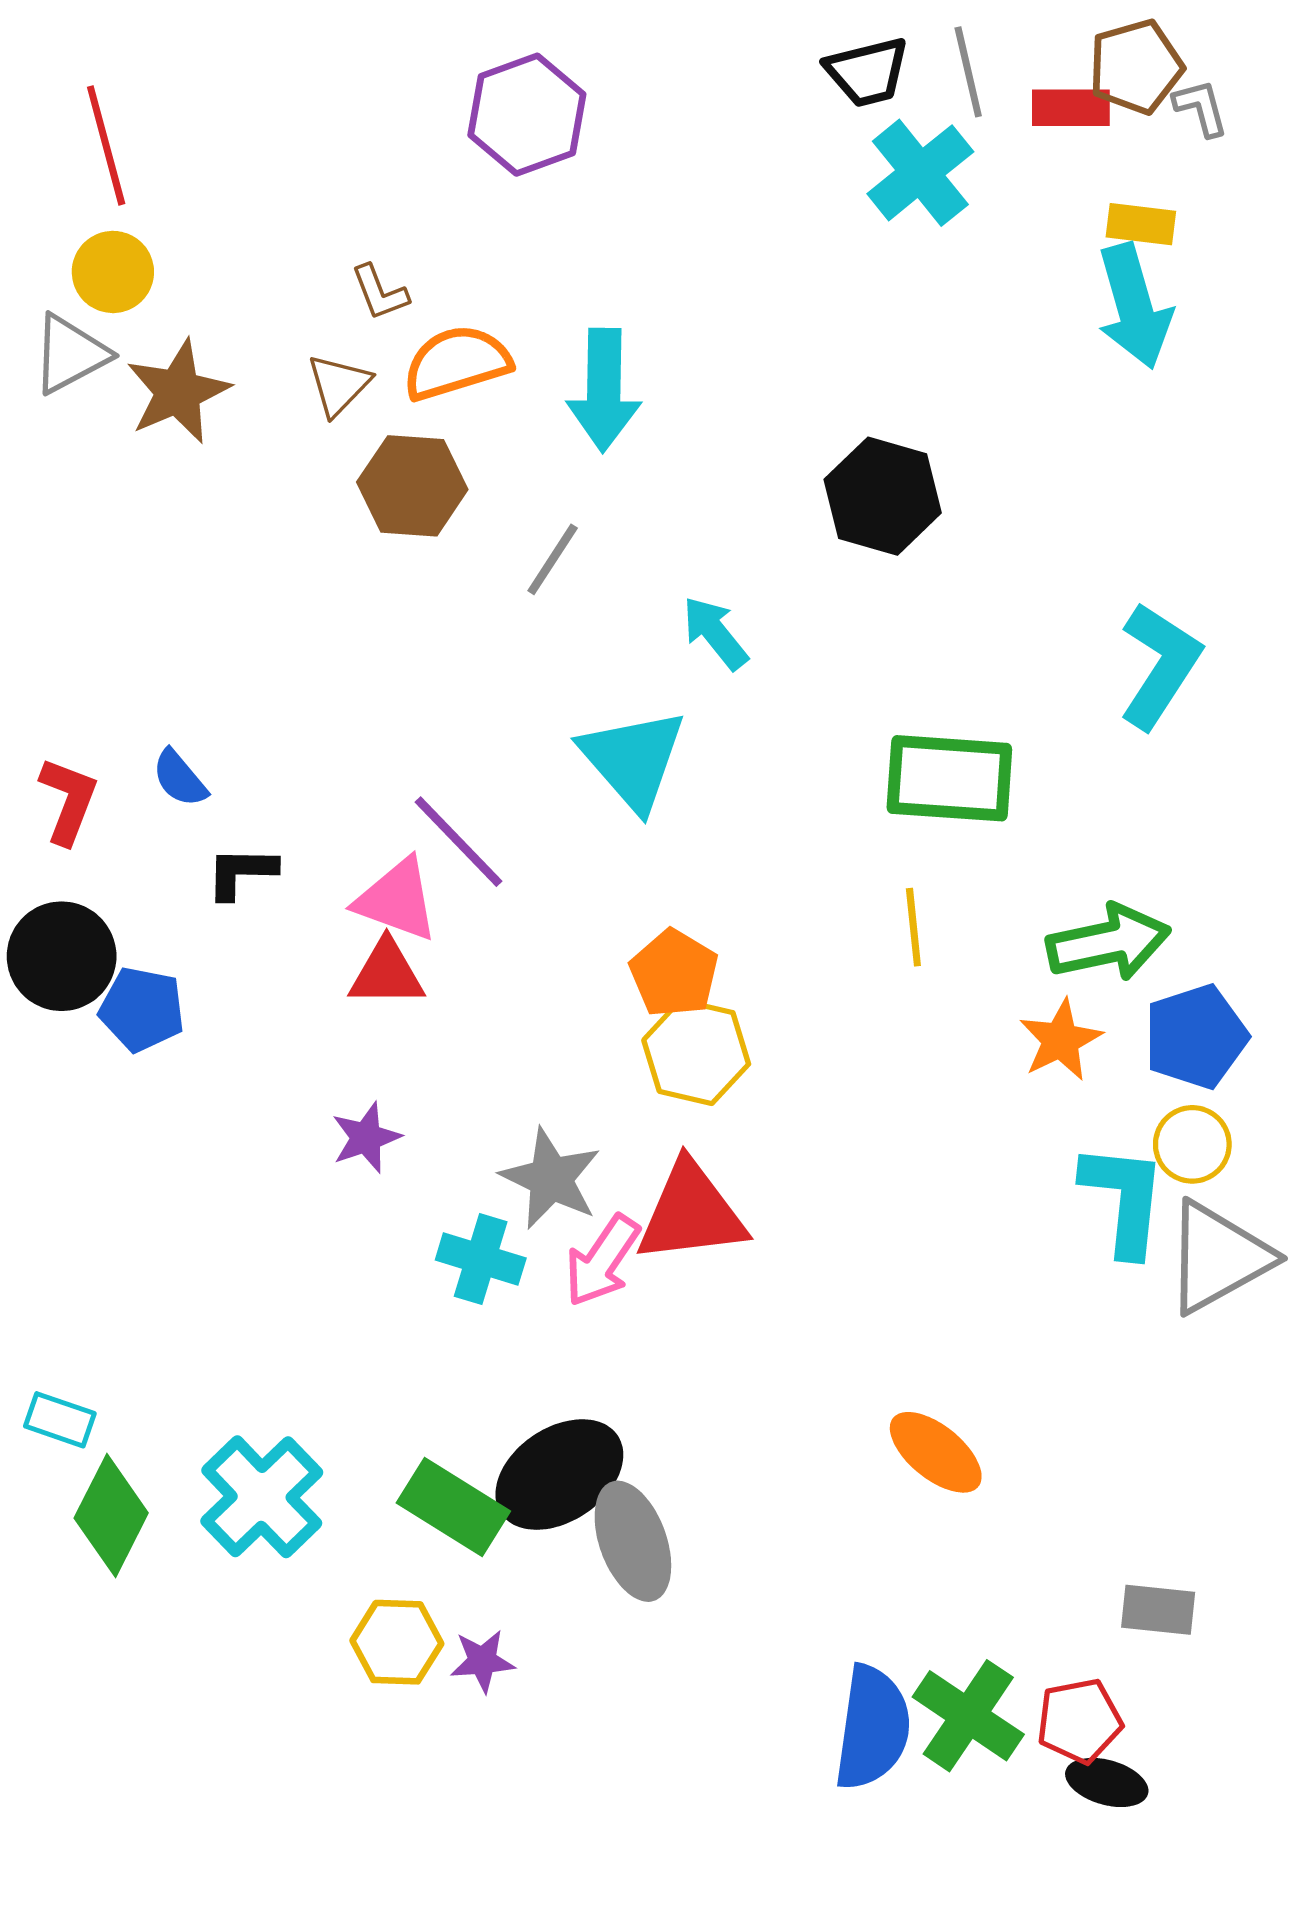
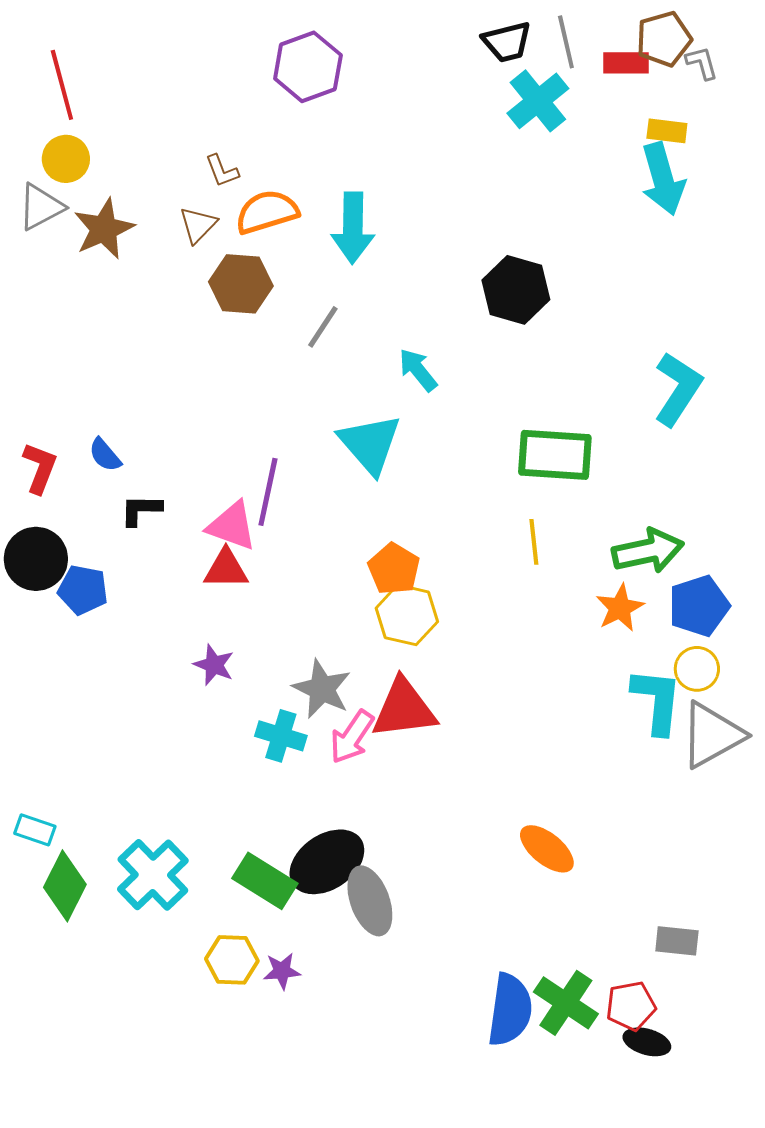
purple line: (458, 842) -> (268, 492), turned 56
purple star: (366, 1138) -> (214, 665), turned -30

